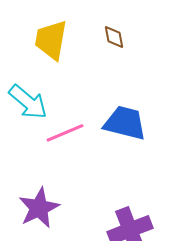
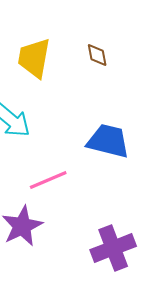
pink line: (65, 133) -> (48, 180), moved

